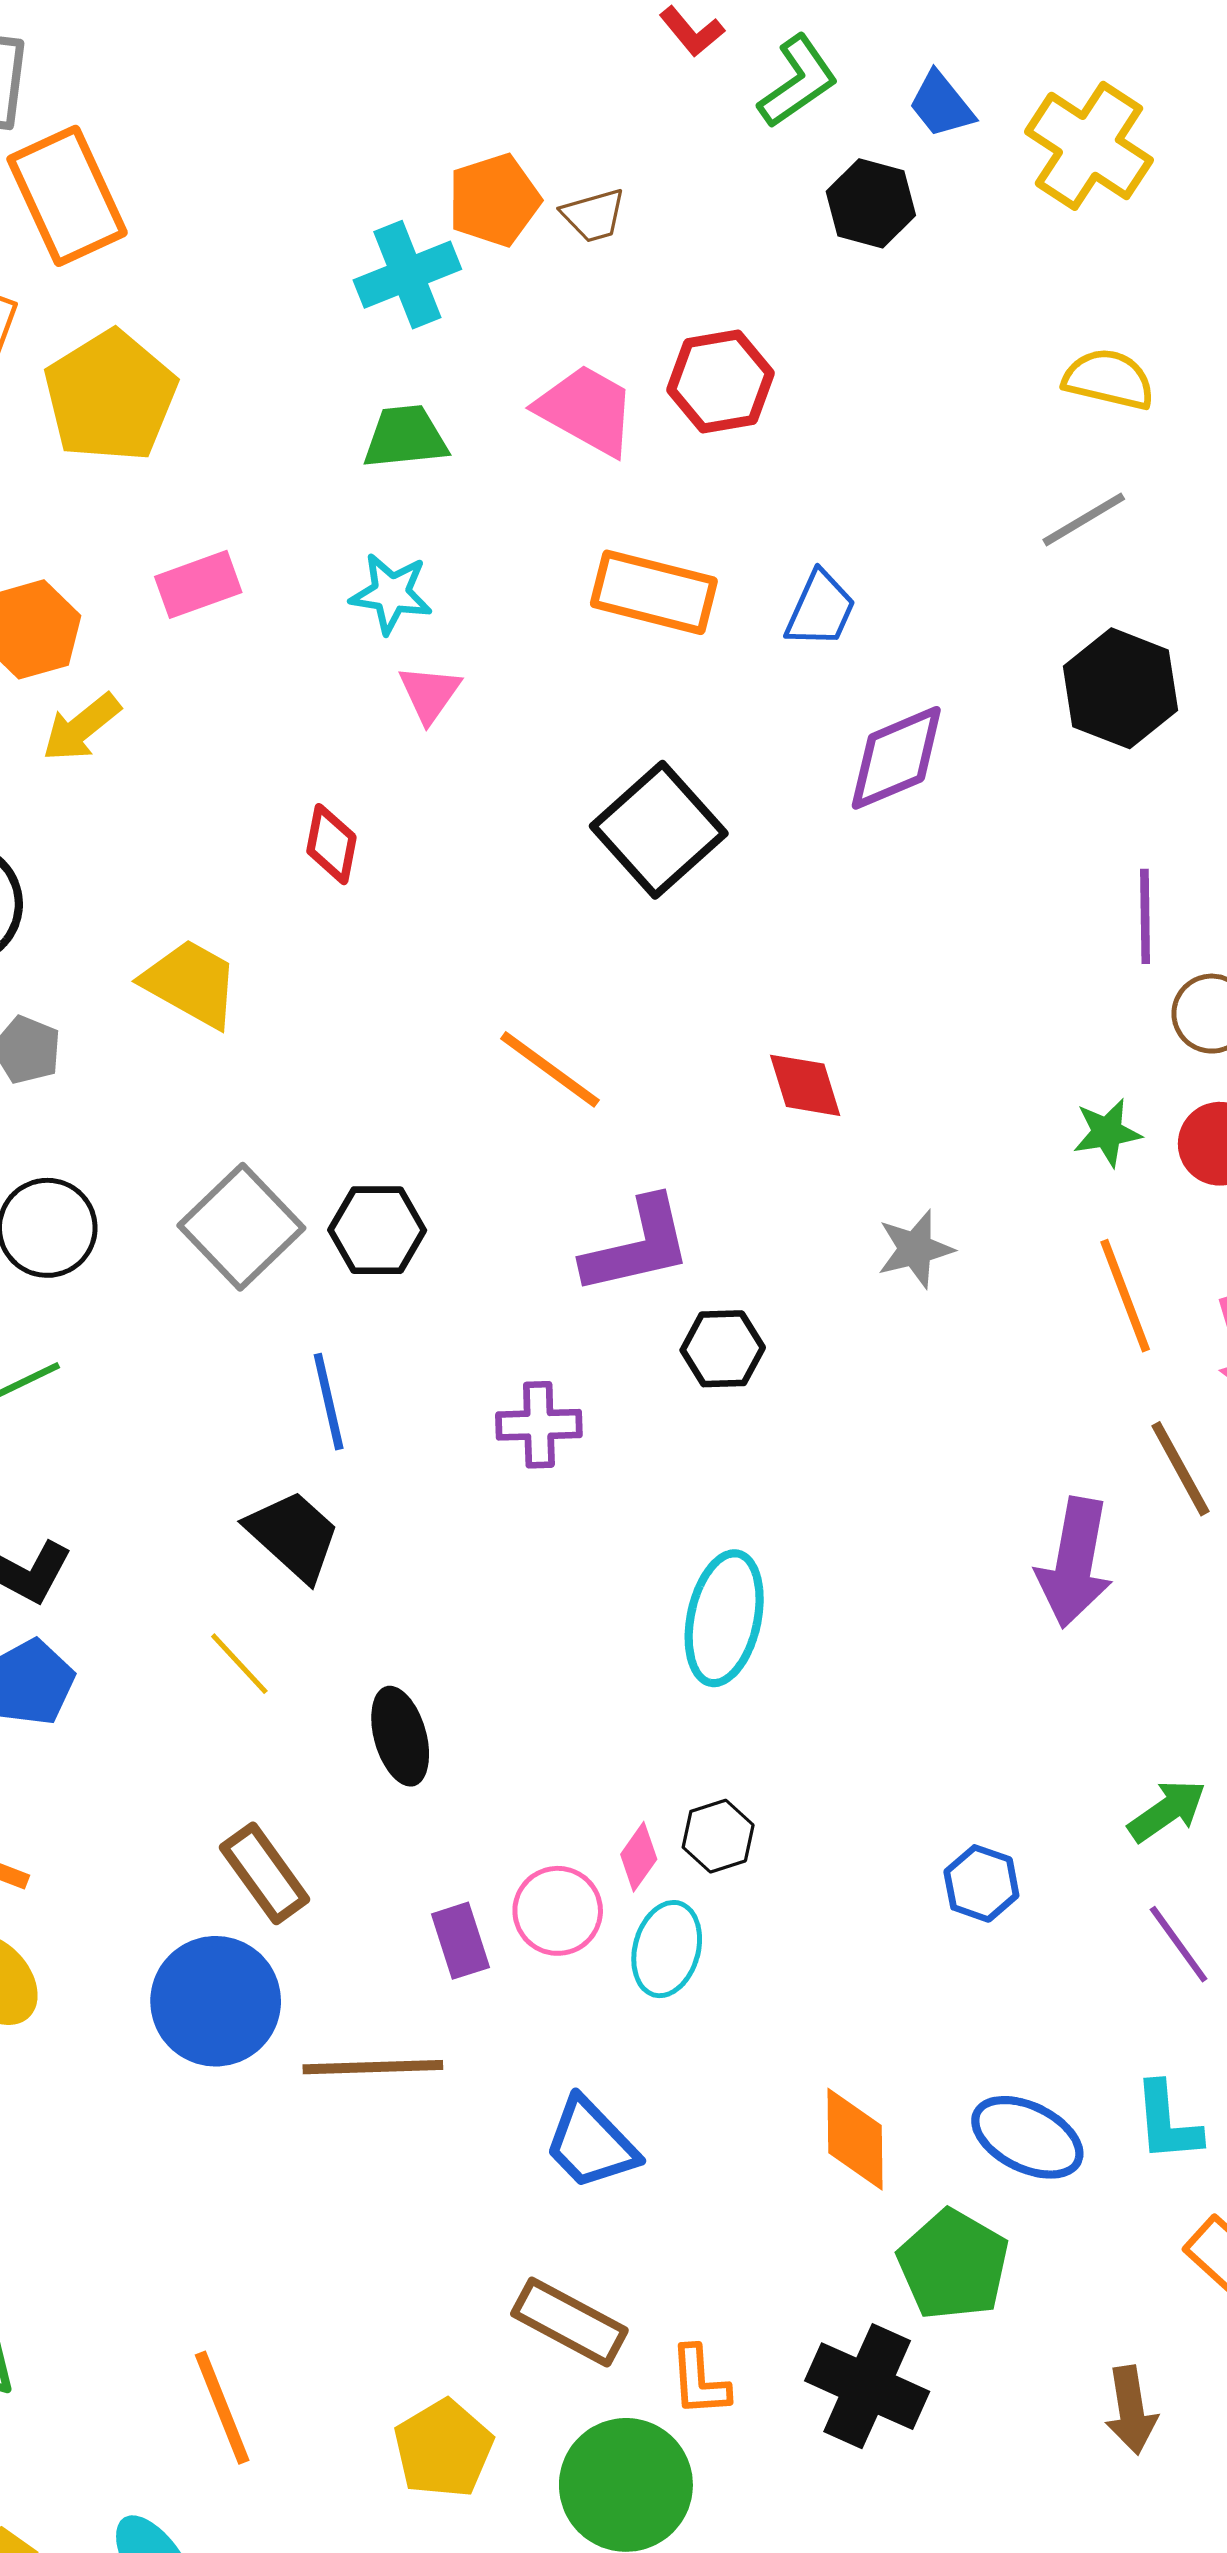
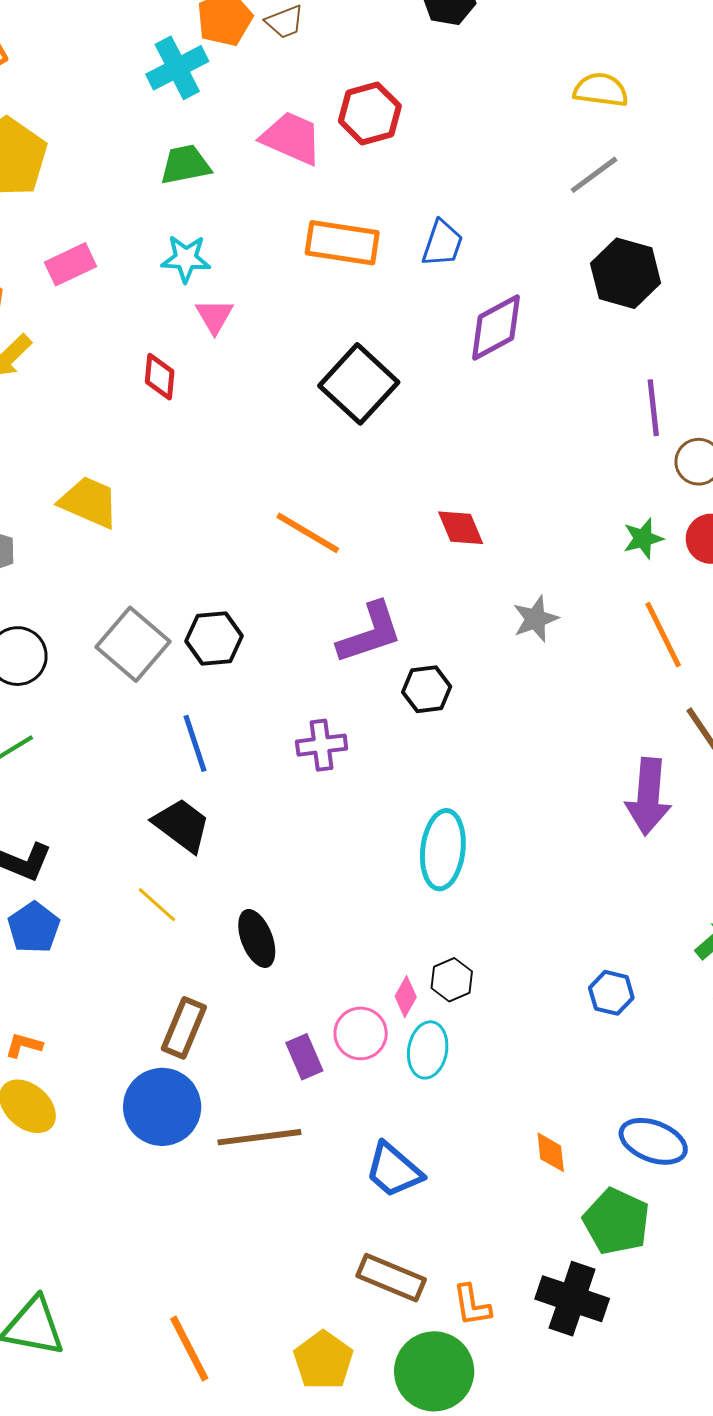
red diamond: (331, 844) -> (160, 377), moved
brown rectangle: (265, 1873) -> (184, 1028), turned 64
orange diamond: (855, 2139) -> (551, 1152), size x0.7

